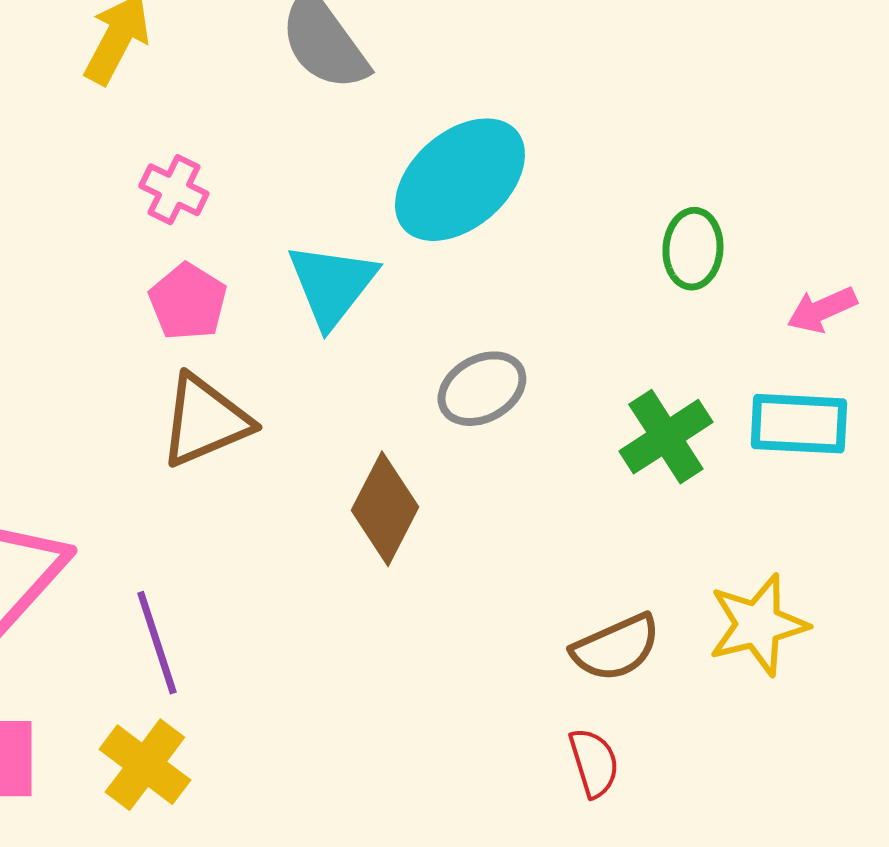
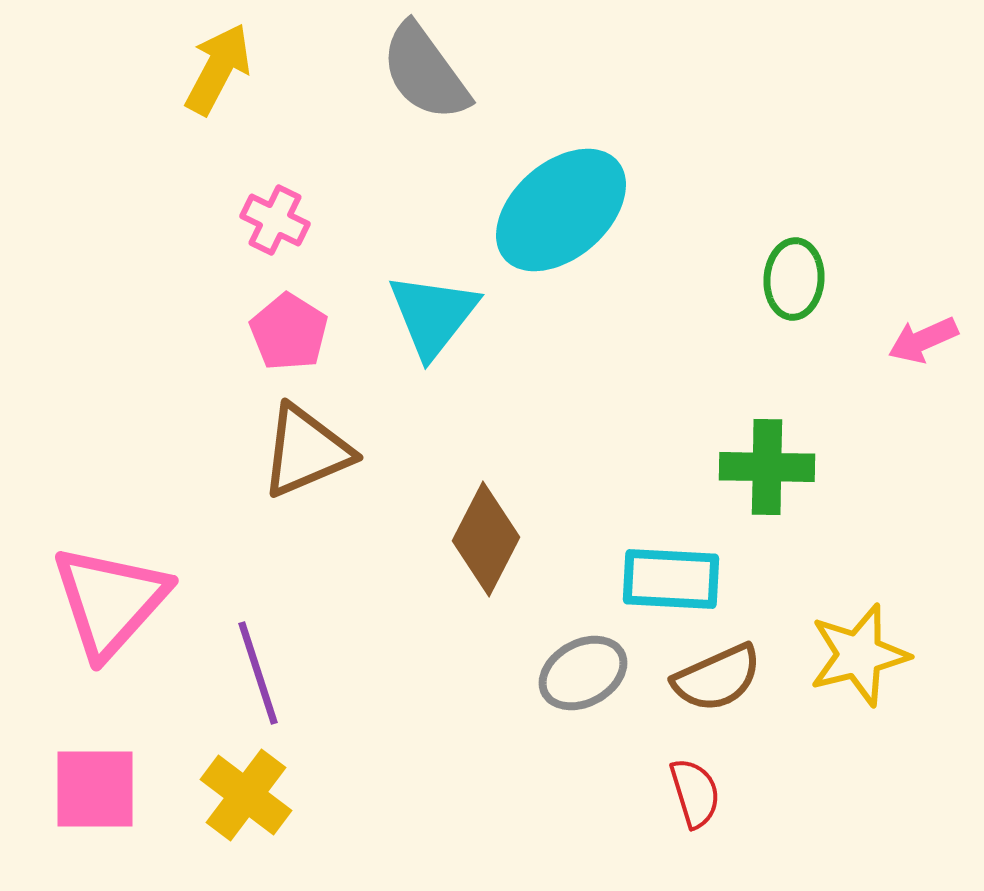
gray ellipse: (482, 389) -> (583, 673), moved
cyan rectangle: (799, 424) -> (671, 579), moved
green cross: (666, 437) -> (767, 467), turned 34

